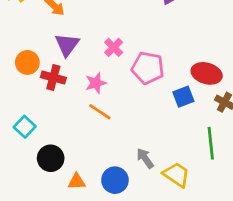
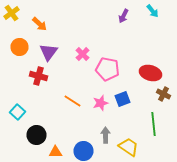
orange circle: (27, 62) -> (20, 47), moved
pink star: (96, 83) -> (100, 103), moved
blue square: (183, 97) -> (122, 99), moved
gray arrow: (145, 158) -> (106, 135), turned 35

